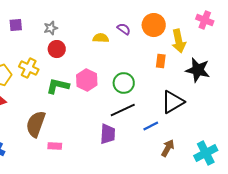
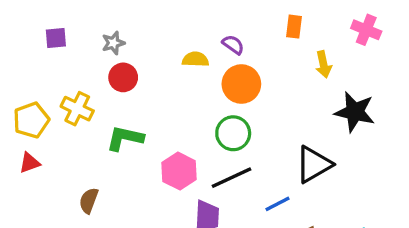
orange circle: (154, 25) -> (241, 84), moved
yellow arrow: (179, 41) -> (323, 64), size x0.7
orange rectangle: (161, 61) -> (294, 27), moved
pink hexagon: (87, 80) -> (179, 171), moved
brown semicircle: (36, 124) -> (89, 201), size x0.6

